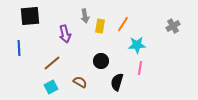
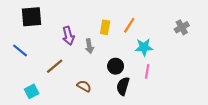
gray arrow: (85, 16) -> (89, 46), moved
blue line: (19, 48) -> (20, 50), turned -49
black circle: (101, 61) -> (116, 66), moved
cyan square: (51, 87) -> (32, 91), moved

